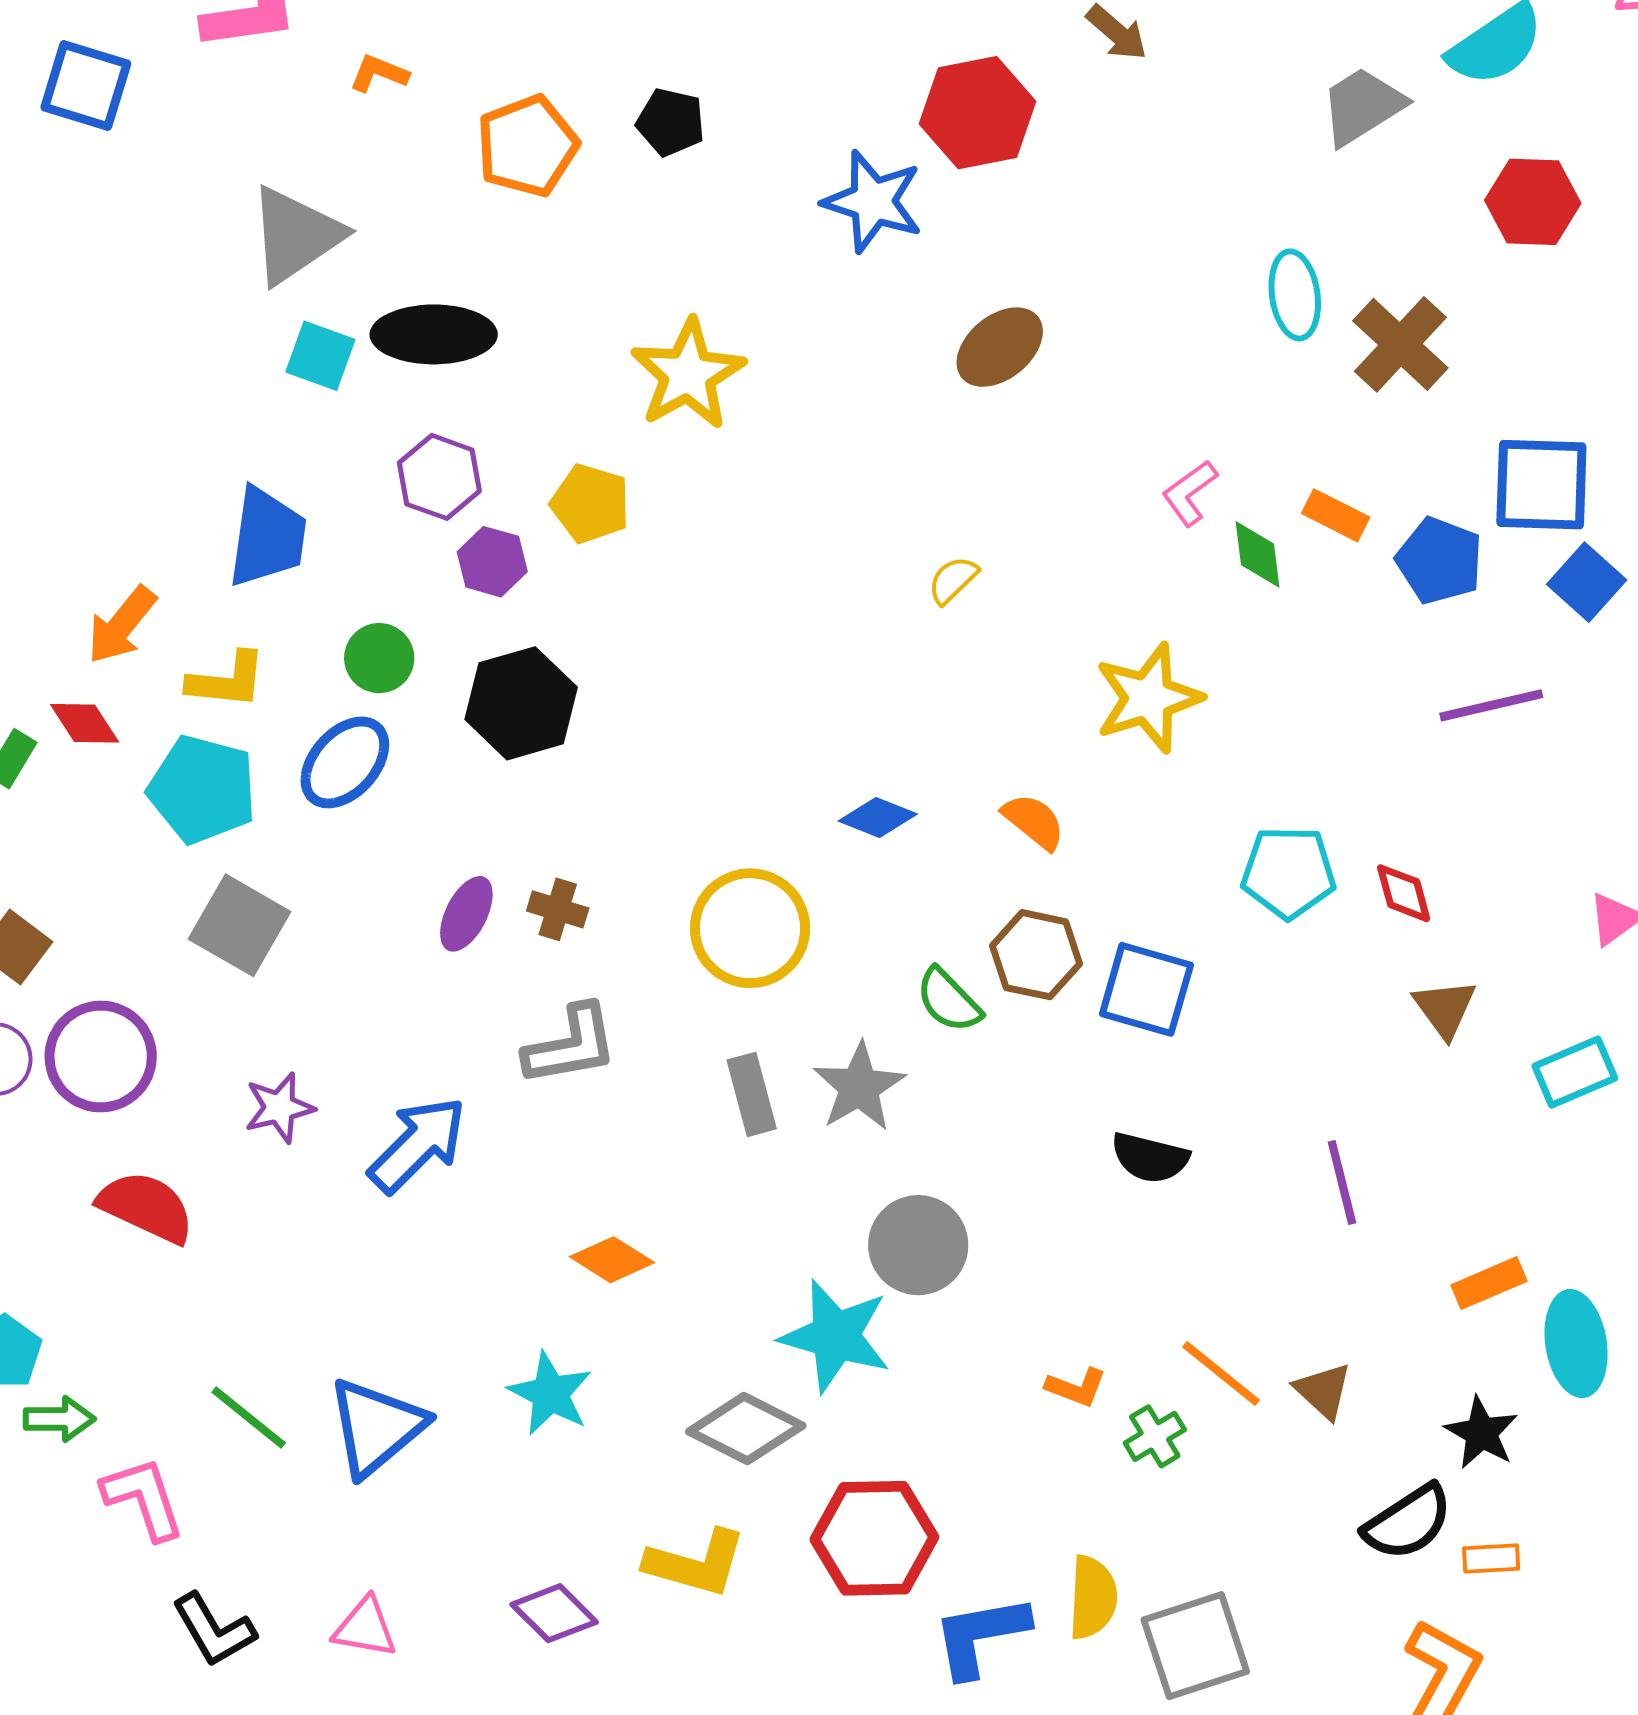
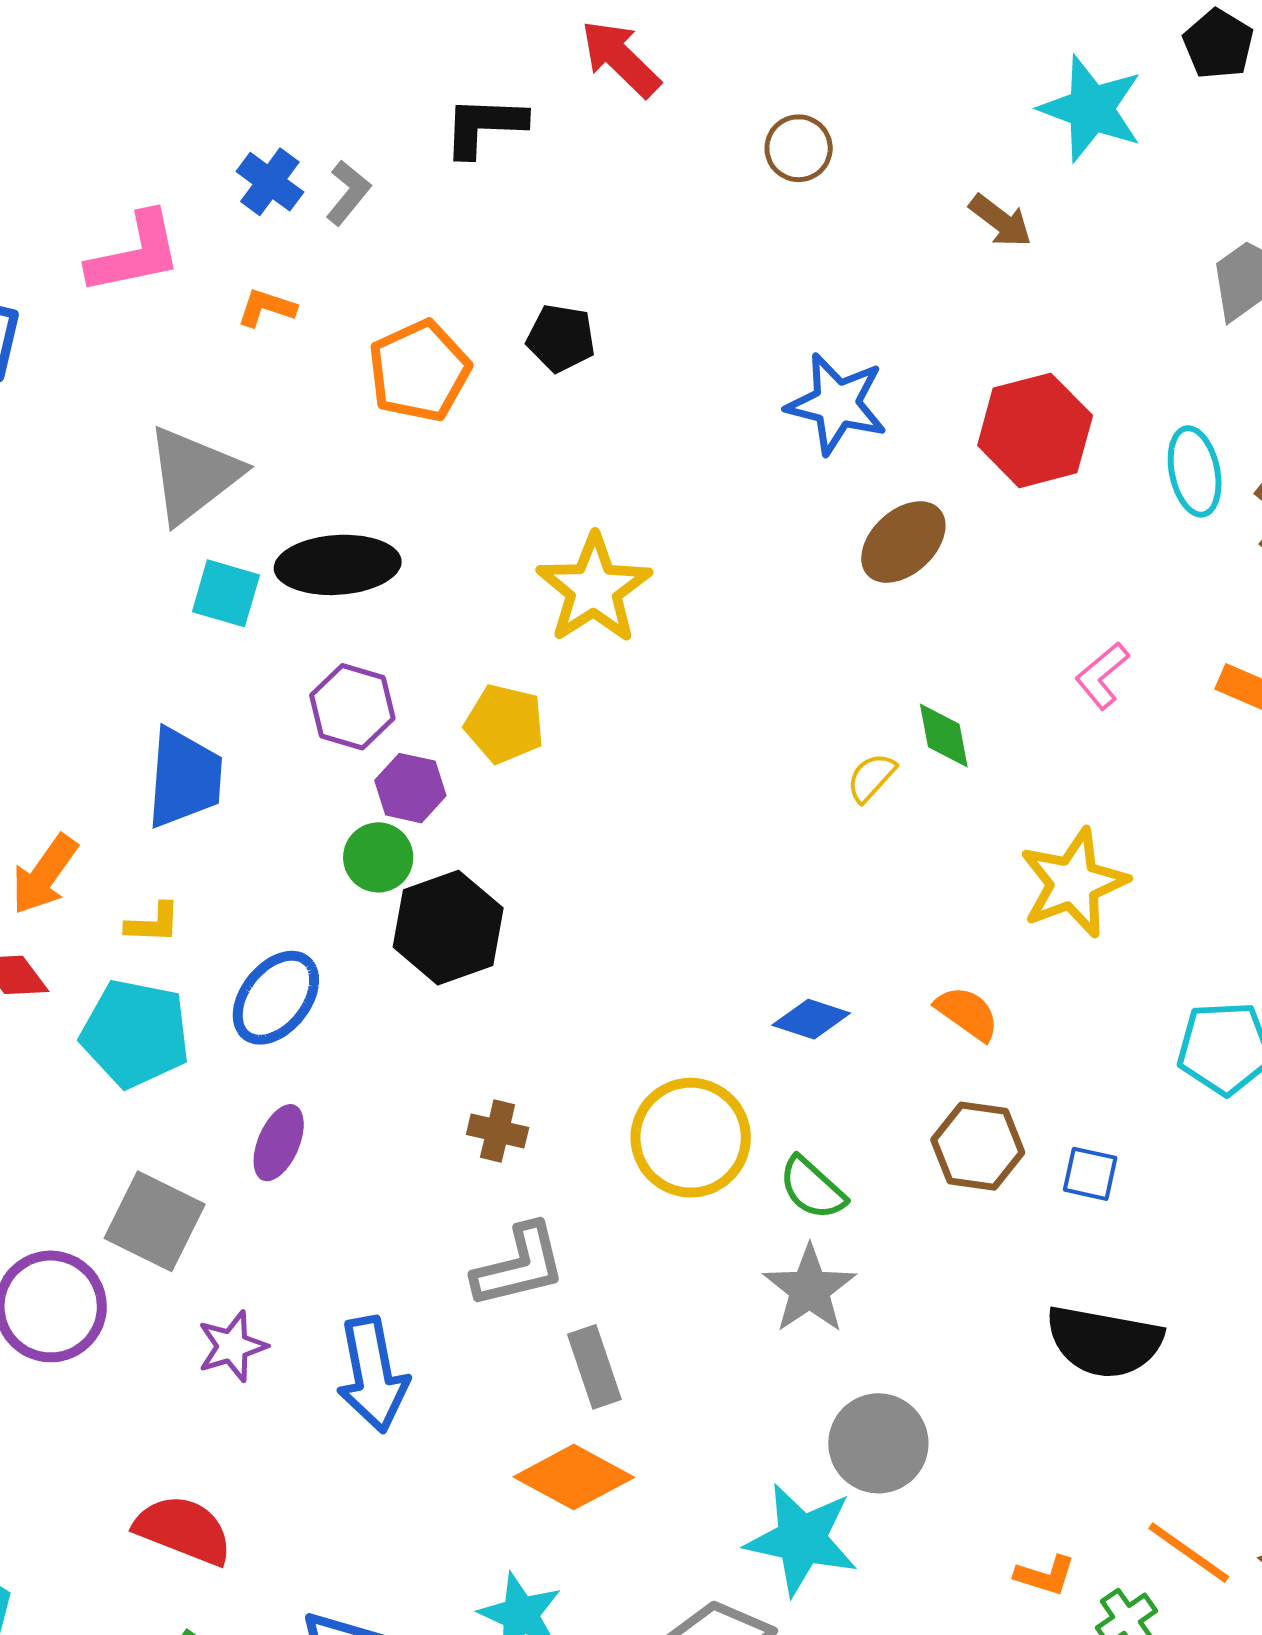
red hexagon: (978, 113) -> (1035, 430), moved
blue star: (873, 201) -> (837, 404), moved
green diamond: (1258, 554) -> (944, 736), moved
green circle: (379, 658) -> (378, 857), moved
yellow L-shape: (227, 680) -> (153, 923), size x0.7
purple ellipse: (466, 914) -> (279, 1143), moved
gray square: (239, 925) -> (155, 1221), moved
blue square: (1146, 989) -> (1090, 1174), size x0.6
green semicircle: (949, 1000) -> (812, 1188), moved
gray rectangle: (752, 1094) -> (594, 1367), moved
blue arrow: (418, 1145) -> (373, 1375), turned 128
black semicircle: (1150, 1158) -> (1104, 1342), size x1.5
red semicircle: (146, 1207) -> (183, 1530), moved
orange diamond: (612, 1260) -> (574, 1477), size x1.4

